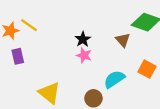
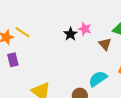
black star: (83, 39) -> (70, 34), moved
pink star: (84, 55) -> (85, 29), moved

